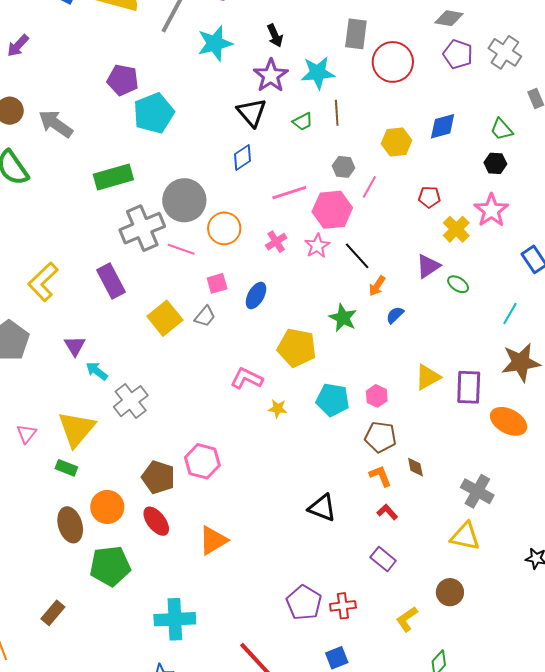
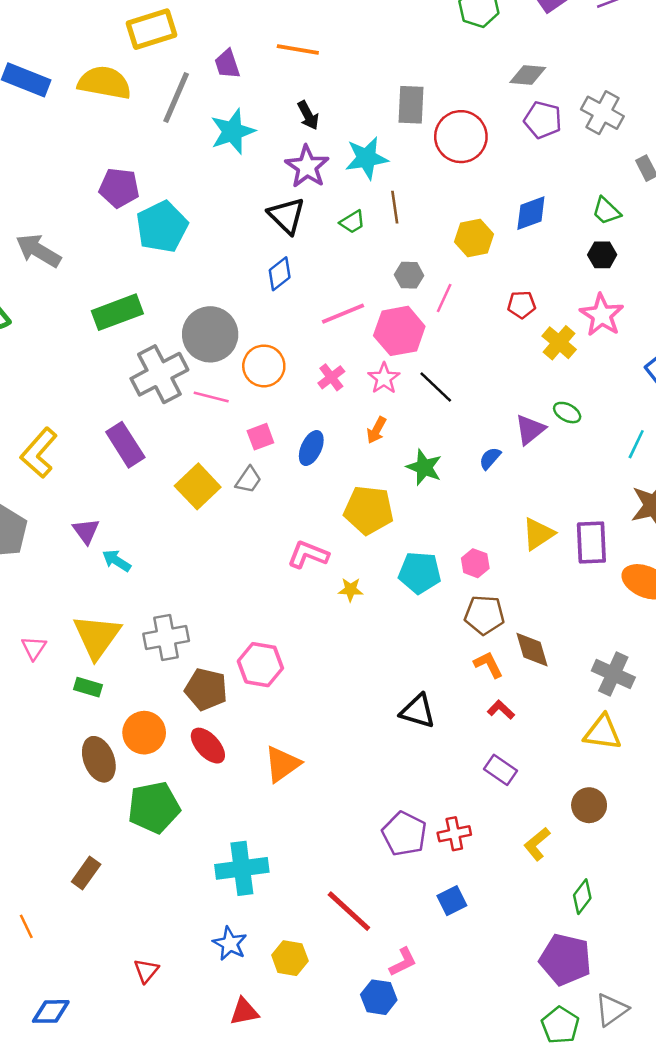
purple triangle: (428, 266) -> (530, 430), moved
orange arrow: (377, 286) -> (376, 430), moved
gray cross: (131, 401) -> (166, 637), moved, turned 32
brown diamond: (415, 467) -> (532, 650), size x1.5

